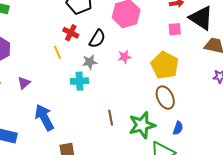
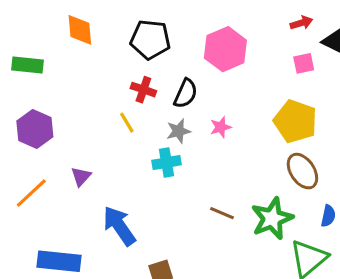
pink star: (124, 57) -> (221, 127), moved
brown line: (111, 118) -> (222, 213), turned -49

